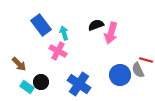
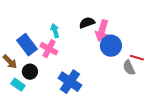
blue rectangle: (41, 25) -> (27, 45), moved
blue circle: (120, 75) -> (111, 46), moved
black circle: (41, 82) -> (30, 72), moved

